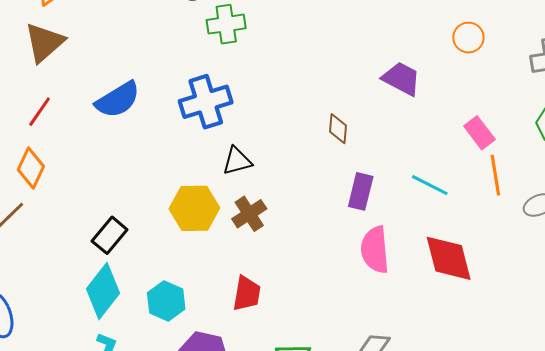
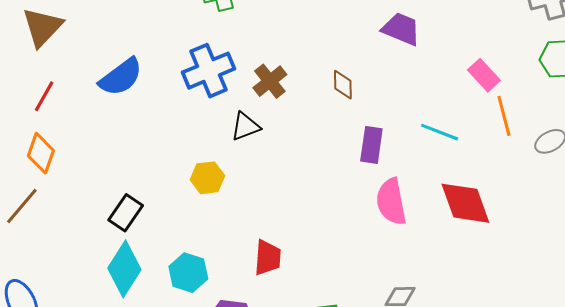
yellow hexagon: (194, 208) -> (207, 178), size x0.7
brown cross: (249, 214) -> (270, 81), moved

